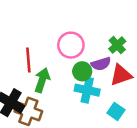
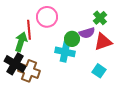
pink circle: (71, 45) -> (47, 17), moved
green arrow: (42, 80) -> (21, 42), moved
cyan cross: (87, 90) -> (65, 52), moved

